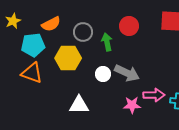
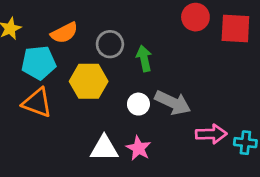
red circle: (129, 26) -> (195, 17), moved
pink star: (132, 105) -> (138, 148), moved, turned 30

